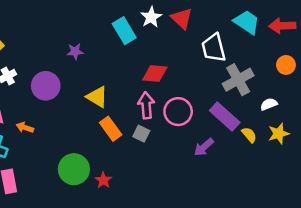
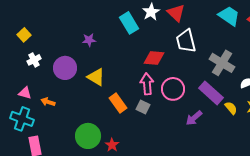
white trapezoid: (214, 48) -> (186, 41), moved
gray cross: (238, 80) -> (222, 63), turned -30
yellow triangle: (97, 97) -> (96, 77), moved

